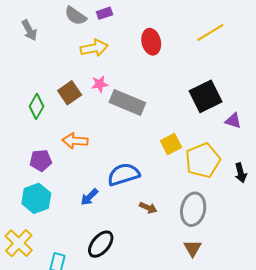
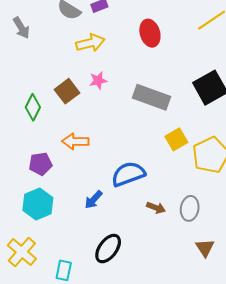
gray rectangle: (127, 102) -> (151, 97), moved
gray ellipse: (193, 209) -> (190, 208), moved, size x0.7

